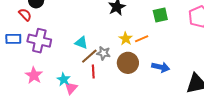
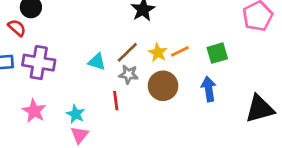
green square: (160, 15) -> (217, 53), moved
brown line: (89, 56) -> (127, 52), moved
blue arrow: (161, 67) -> (209, 89), turned -108
pink triangle: (71, 88) -> (80, 135), moved

